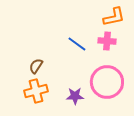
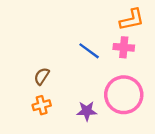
orange cross: (36, 91) -> (42, 105), size x0.7

